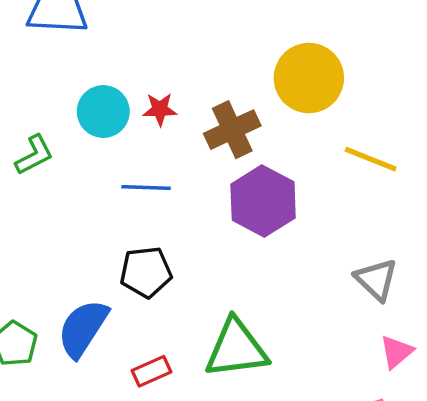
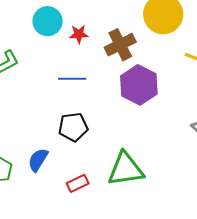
cyan circle: (103, 112) -> (48, 21), moved
blue semicircle: (83, 328) -> (38, 160), size x0.7

